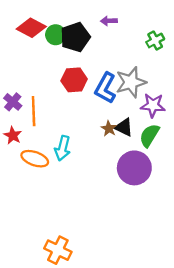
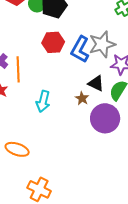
brown star: (109, 129) -> (82, 98), moved
orange ellipse: (35, 159) -> (17, 149), moved

